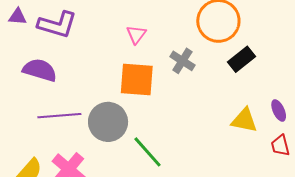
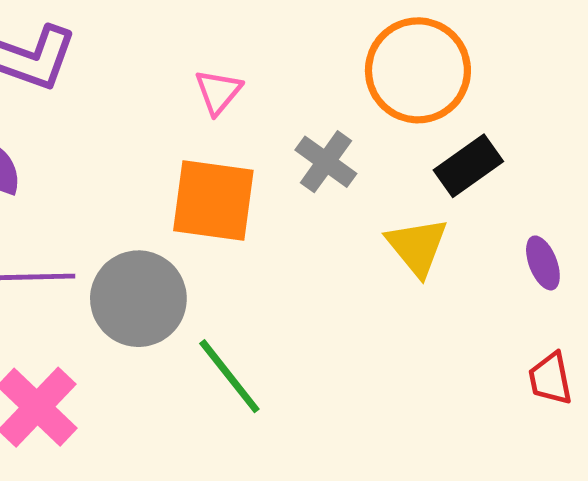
purple ellipse: (279, 110) -> (543, 263), moved
yellow triangle: (244, 120) -> (417, 247), moved, turned 36

